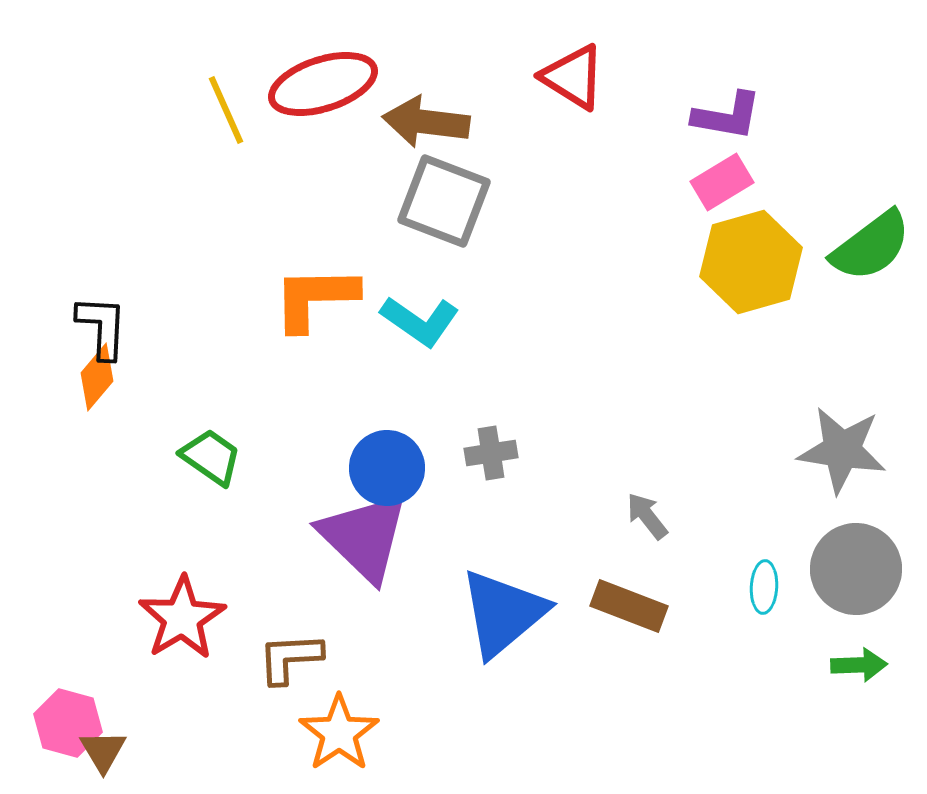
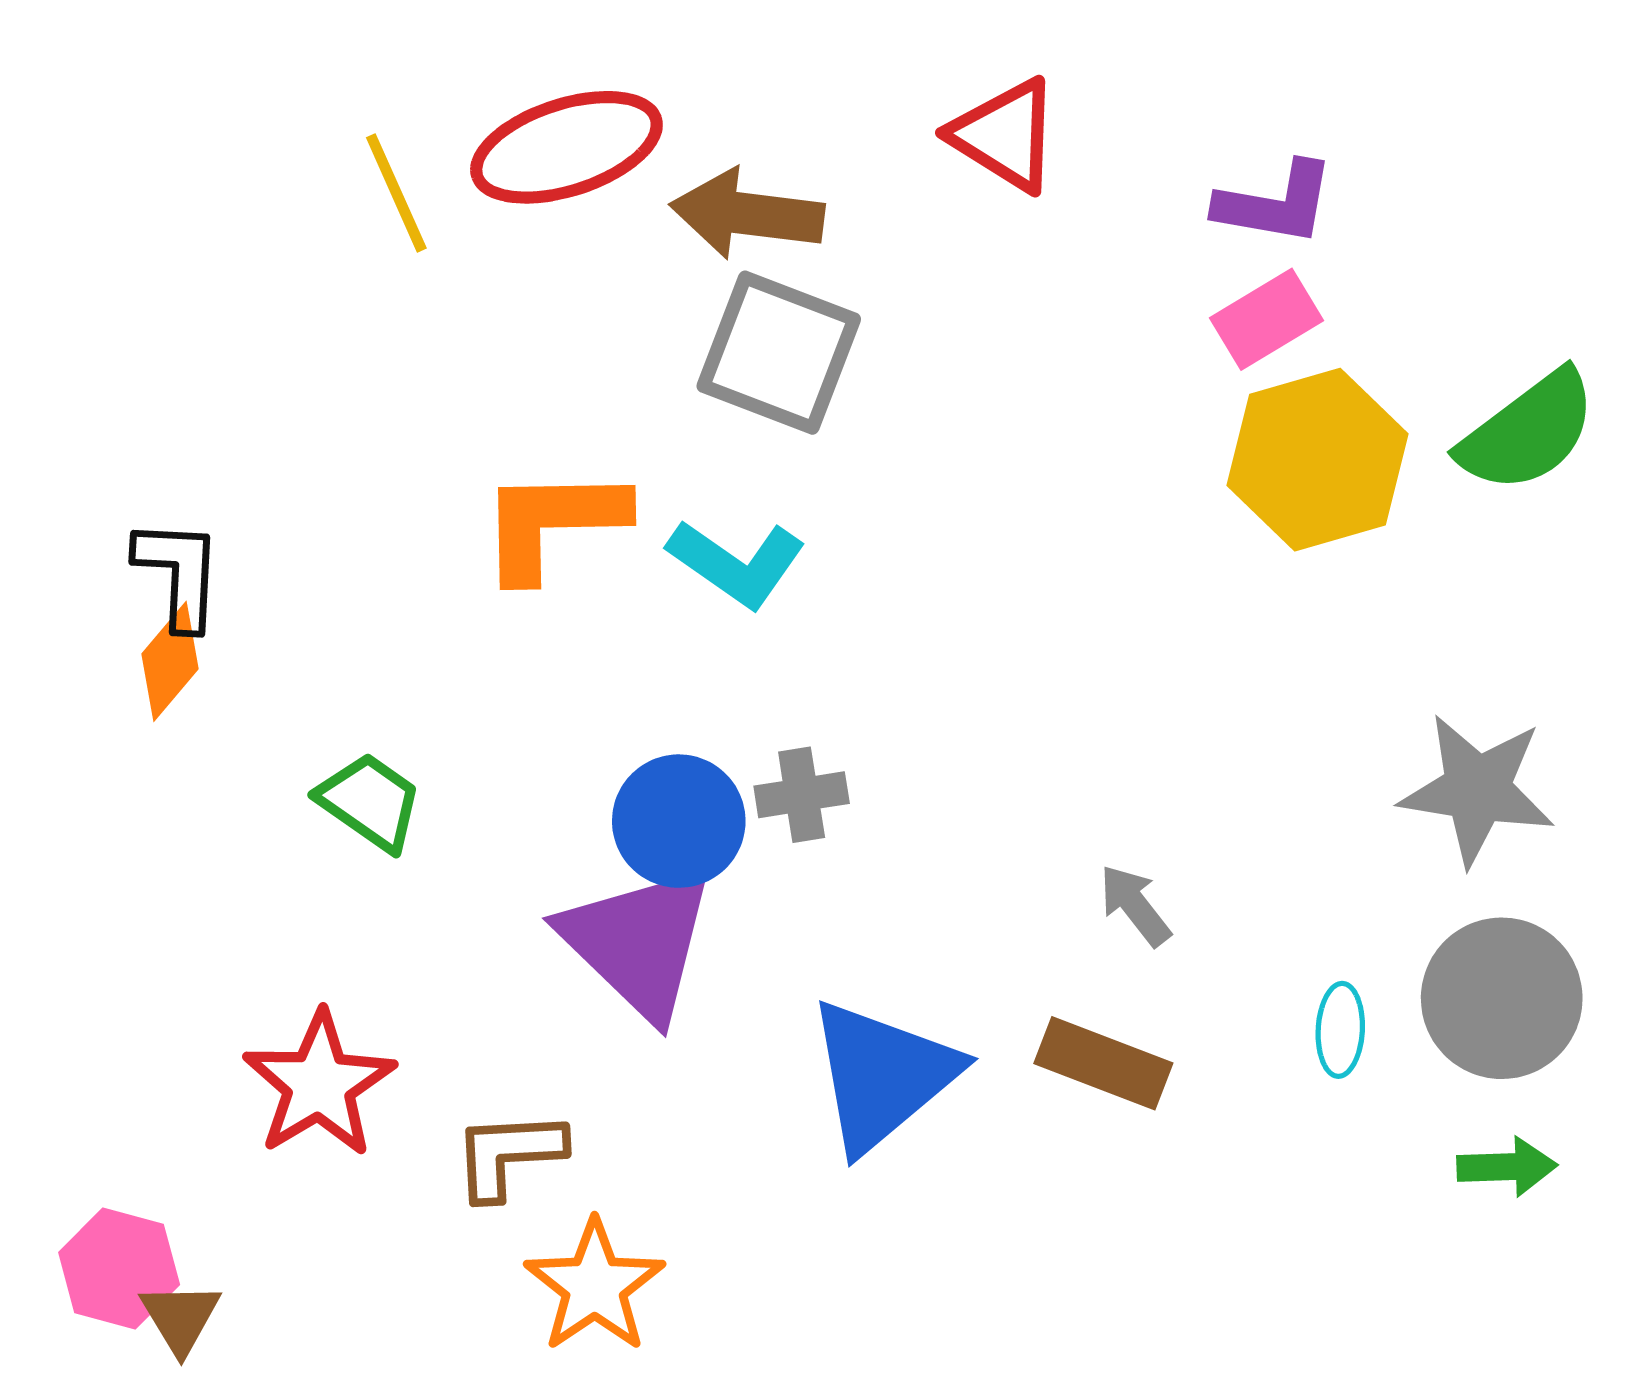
gray cross: (491, 453) -> (802, 795), moved

